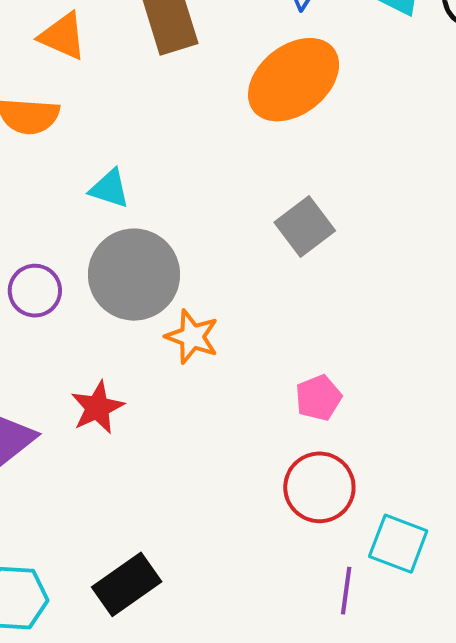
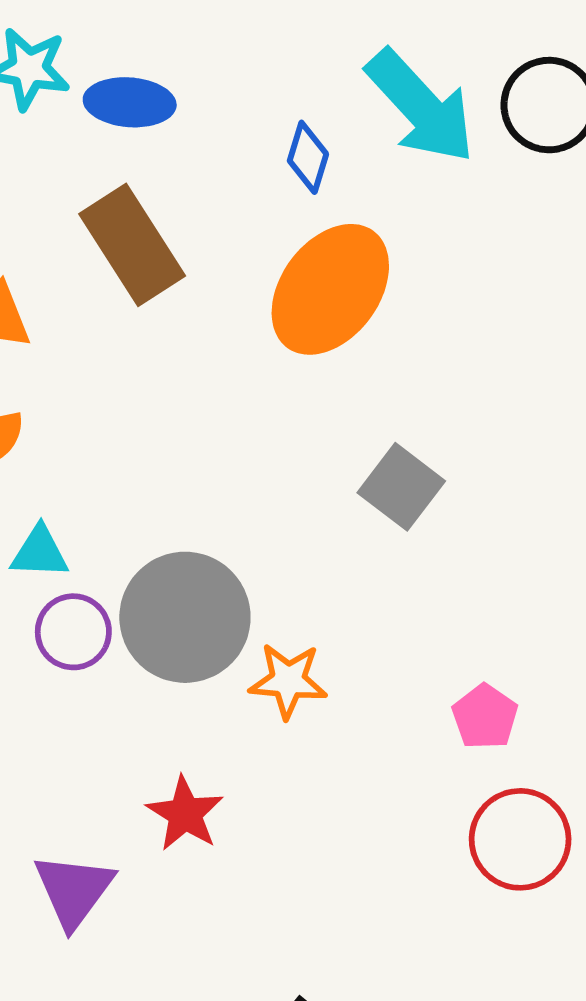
cyan triangle: (110, 189) -> (40, 552), moved
purple circle: (35, 291) -> (73, 632), moved

